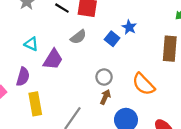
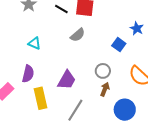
blue star: (129, 27) -> (137, 28), moved
blue square: (112, 39) -> (119, 45), moved
purple trapezoid: (53, 59) -> (67, 80), moved

